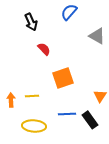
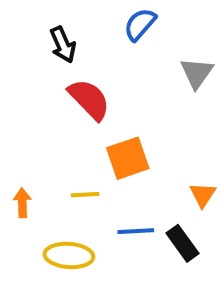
gray triangle: (97, 36) -> (197, 73), turned 36
red semicircle: (44, 49) -> (89, 99), size x1.6
yellow line: (32, 96) -> (85, 195), moved

